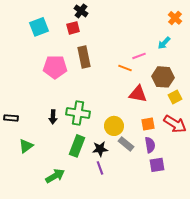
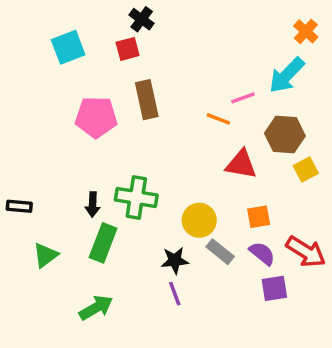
cyan arrow: (164, 43) -> (287, 75), size x1.6
red arrow: (175, 124) -> (306, 252), moved
purple semicircle: (150, 145) -> (262, 253), turned -42
green rectangle: (77, 146) -> (103, 243), moved

